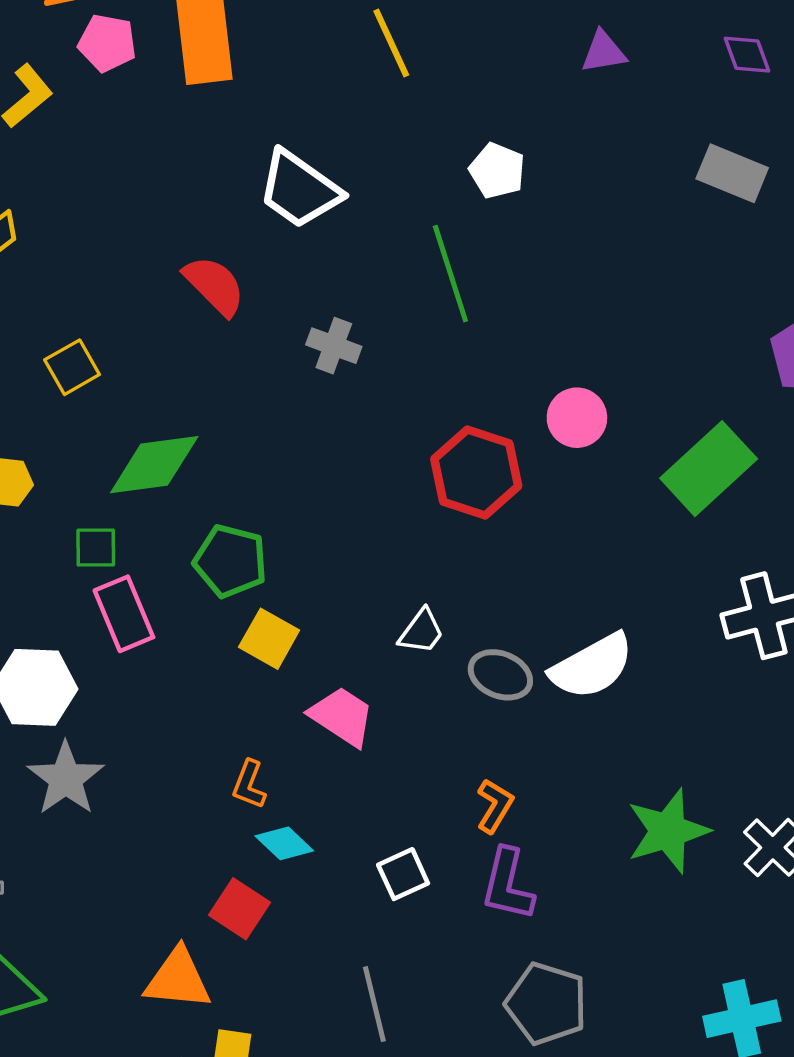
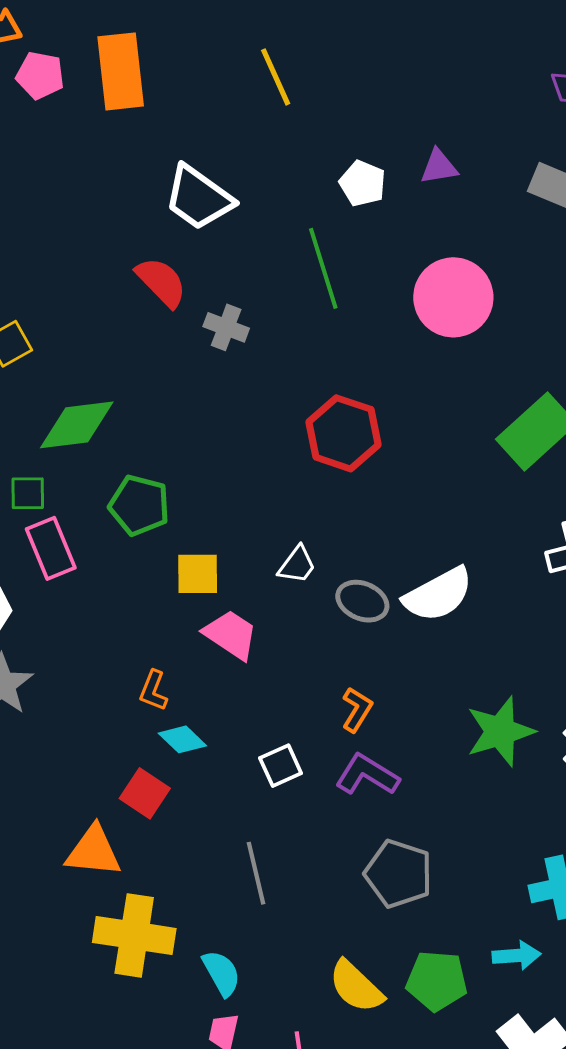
purple triangle: (603, 52) -> (439, 167), moved
red semicircle: (214, 286) -> (161, 282), moved
pink circle: (577, 418) -> (453, 297), moved, size x1.6
yellow square: (269, 639) -> (198, 574), moved, turned -30
purple L-shape: (508, 884) -> (367, 775), turned 108

